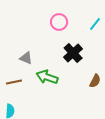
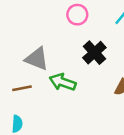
gray triangle: (26, 58) -> (37, 59), size x1.5

